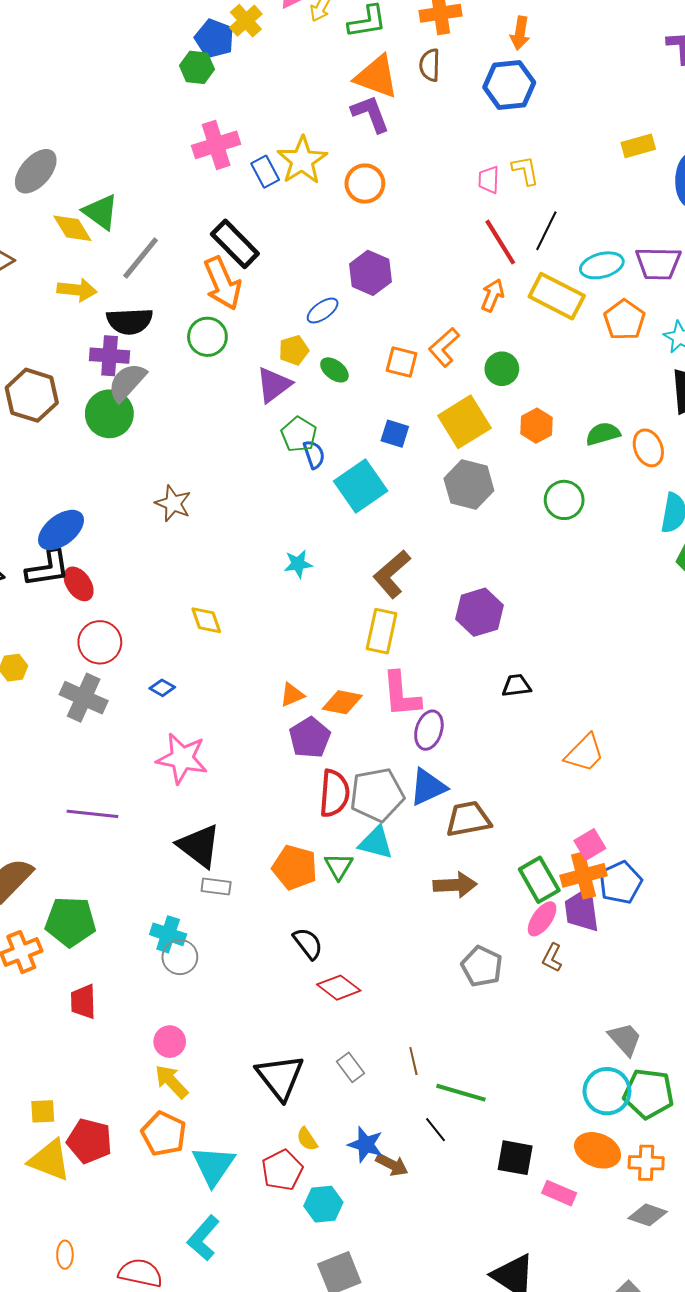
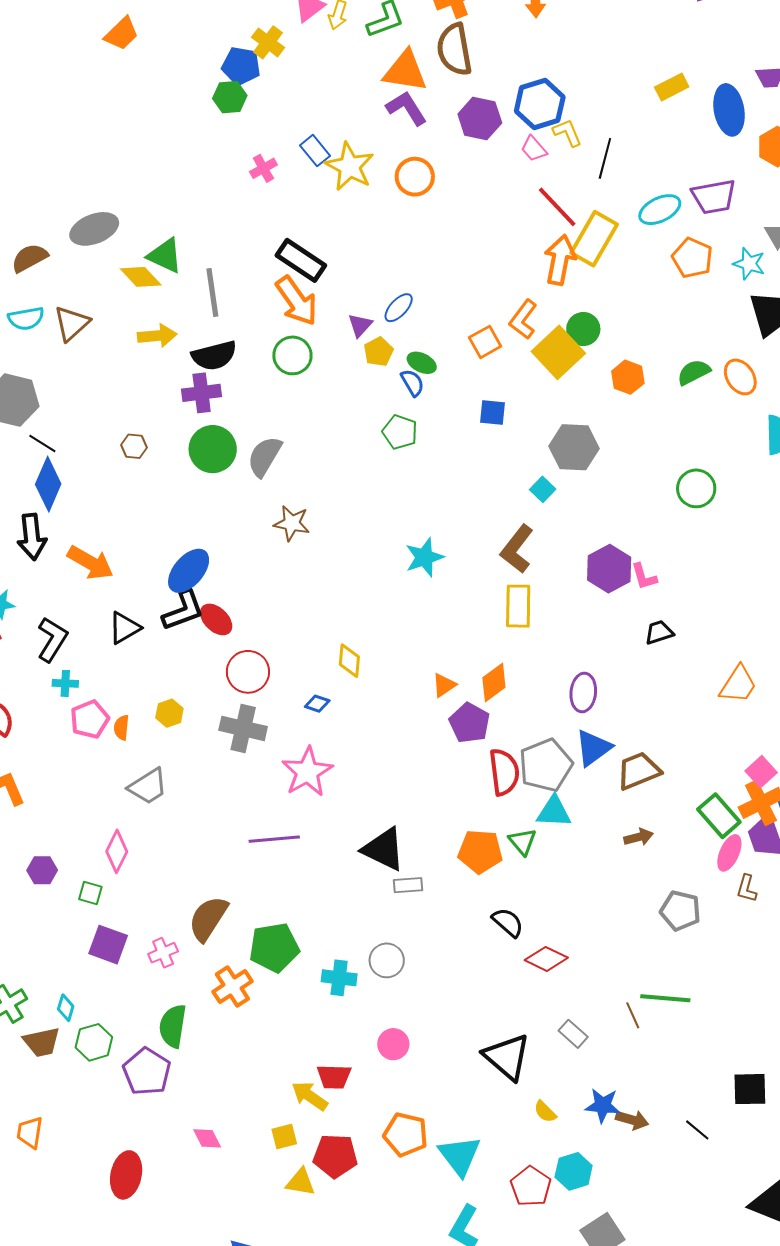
brown semicircle: (430, 65) -> (454, 50), size x1.6
blue hexagon: (509, 85) -> (540, 104), moved
pink cross: (216, 145) -> (263, 168), size x0.6
gray ellipse: (36, 171) -> (94, 229), turned 39
blue rectangle: (265, 172) -> (315, 151), moved
pink trapezoid: (489, 180) -> (534, 149), turned -32
black line: (546, 231) -> (605, 158), moved
gray line: (141, 258) -> (212, 292), turned -36
purple hexagon: (370, 273) -> (480, 119), moved
orange arrow: (492, 295) -> (560, 260), size x1.5
yellow rectangle: (557, 296) -> (594, 239), moved, turned -76
orange square: (402, 362) -> (485, 342), turned -32
gray semicircle: (127, 382) -> (265, 456), moved
purple triangle: (274, 385) -> (360, 325), moved, size x0.7
brown hexagon: (32, 395) -> (134, 446), size x0.5
yellow square: (464, 422) -> (558, 352), moved
blue semicircle: (314, 454) -> (412, 383), moved
cyan square: (361, 486) -> (543, 489), moved, size x0.5
green circle: (564, 500) -> (696, 488), moved
cyan star: (298, 564) -> (424, 557), size x1.4
yellow diamond: (206, 620) -> (349, 661), moved, turned 36
pink L-shape: (401, 694) -> (644, 577), moved, size x0.6
orange diamond: (342, 702) -> (494, 683), turned -36
pink star: (182, 758) -> (307, 772), moved, turned -30
brown arrow: (455, 885) -> (639, 837), size x0.7
cyan cross: (168, 934) -> (339, 978), moved
red trapezoid: (83, 1002) -> (334, 1077), moved, turned -75
yellow arrow: (171, 1082) -> (310, 1096), moved
green line: (461, 1093) -> (665, 998), moved
black line: (436, 1130) -> (697, 1130), moved
yellow triangle: (50, 1160) -> (300, 1182), size x0.7
red pentagon: (282, 1170) -> (531, 1186), moved

